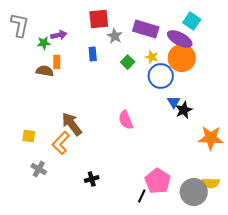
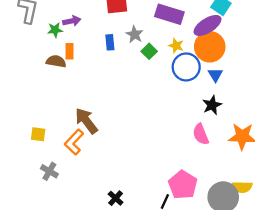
gray star: (115, 36) -> (135, 34), moved
purple ellipse: (180, 39) -> (207, 25), turned -60
blue triangle: (174, 102) -> (215, 75), moved
pink semicircle: (126, 120) -> (201, 134), moved
black cross: (92, 179) -> (116, 198), moved, turned -32

